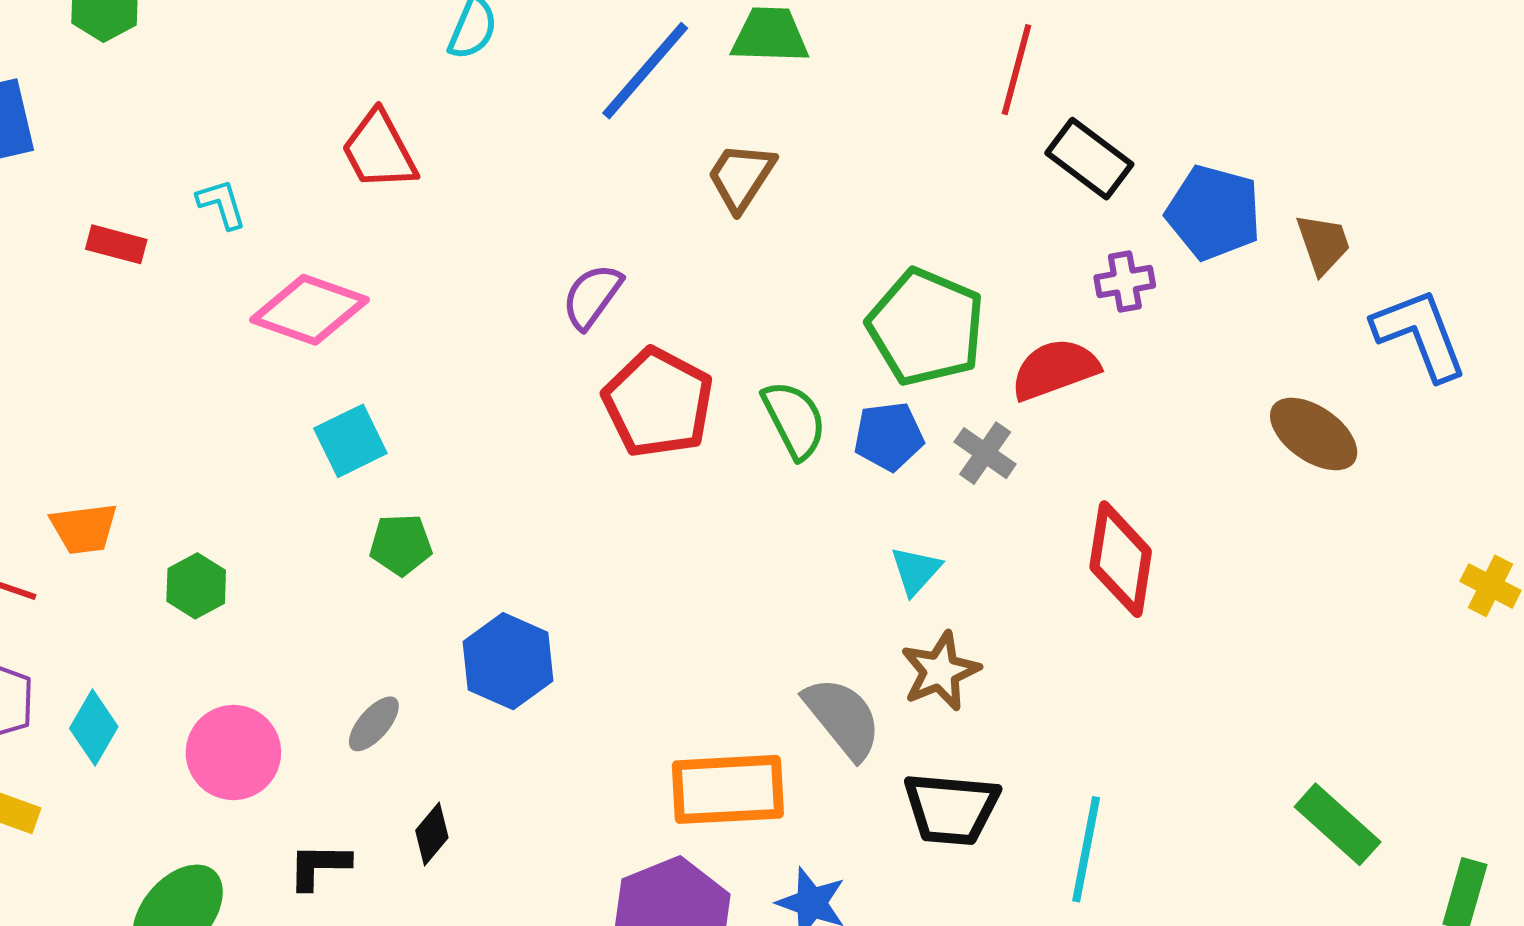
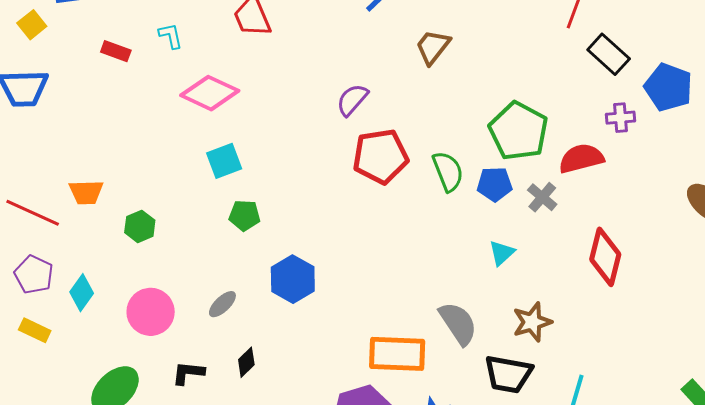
red pentagon: (658, 403) -> (380, 156), turned 30
brown star: (940, 671) -> (532, 322), moved

